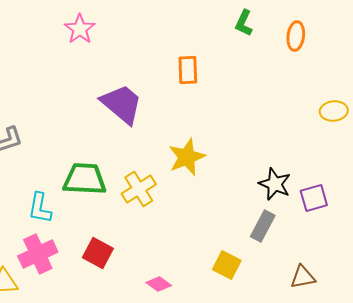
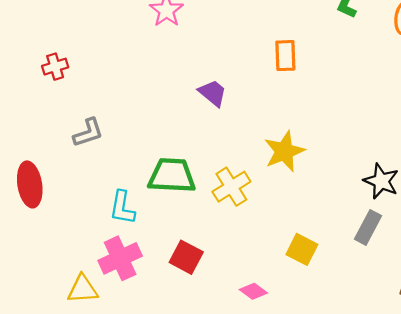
purple trapezoid: (122, 104) -> (213, 93), size x0.6
yellow square: (227, 265) -> (302, 249), moved

